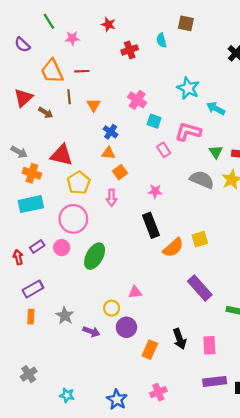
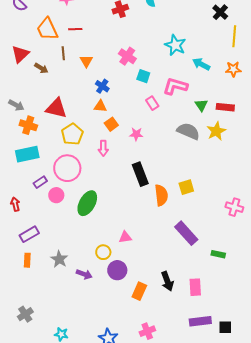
pink star: (155, 191) -> (136, 134), moved
purple rectangle: (37, 247) -> (40, 182), moved
orange semicircle: (173, 248) -> (161, 195), turned -55

